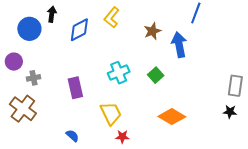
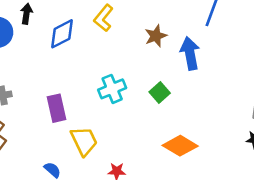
yellow trapezoid: (111, 113) -> (84, 141), moved

